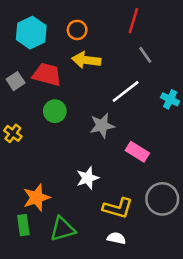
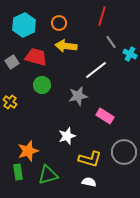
cyan cross: (170, 99) -> (130, 54), moved

